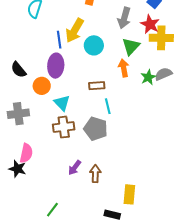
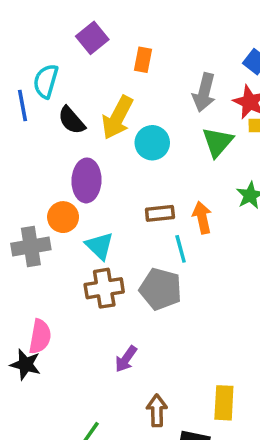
blue line: (59, 40) -> (23, 105), moved
orange arrow: (124, 68) -> (202, 218), moved
black semicircle: (19, 70) -> (72, 120), moved
gray cross: (18, 114) -> (31, 247), moved
brown arrow: (95, 174) -> (157, 411), moved

